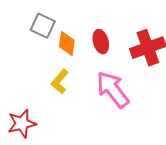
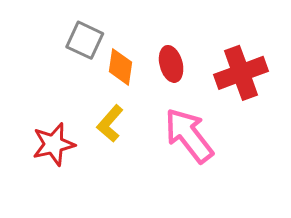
red star: (22, 124) -> (54, 144), moved

